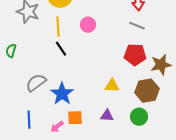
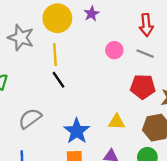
pink circle: (88, 25) -> (114, 50), moved
blue star: (62, 94) -> (77, 131), moved

